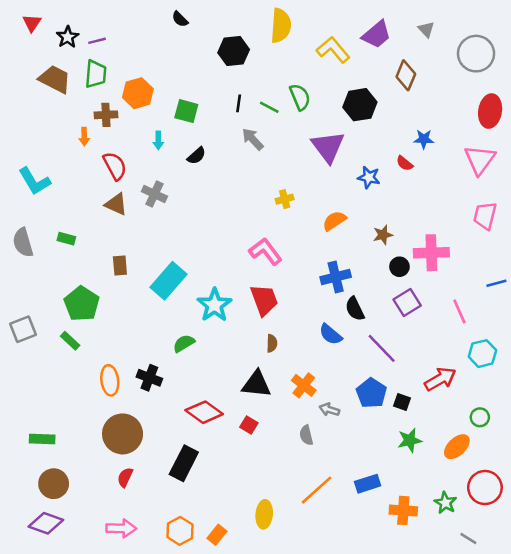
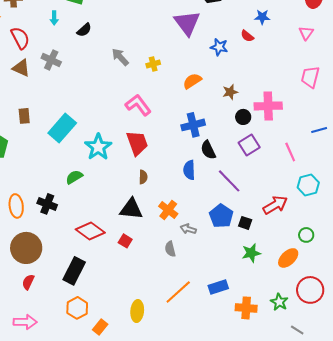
gray arrow: (253, 139) -> (120, 57), moved
pink triangle: (480, 160) -> (306, 33), size x0.6
blue semicircle: (331, 334) -> (189, 170), turned 48
orange hexagon: (180, 531) -> (77, 308), moved

